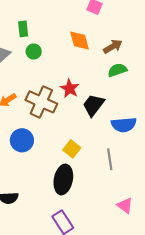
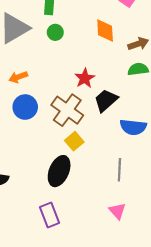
brown cross: (41, 102) -> (67, 110), moved
blue circle: (22, 140) -> (25, 107), moved
gray line: (110, 159) -> (119, 170), moved

